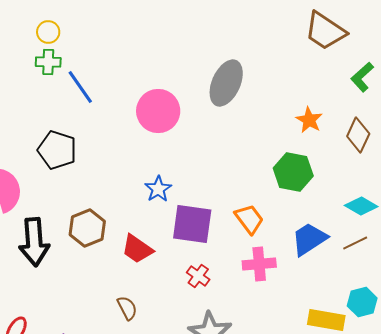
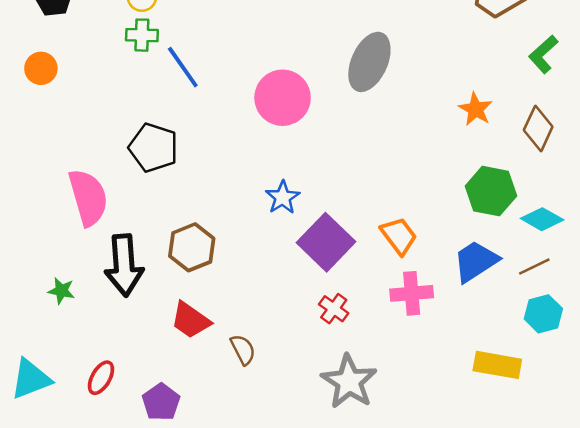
green hexagon: (293, 172) -> (491, 191), moved
purple square: (192, 224) -> (326, 242), turned 36
red trapezoid: (137, 249) -> (190, 320), moved
cyan hexagon: (362, 302) -> (543, 314), moved

